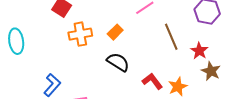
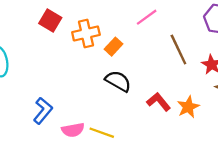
orange cross: (80, 34) -> (86, 34), moved

